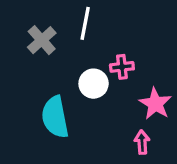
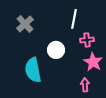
white line: (85, 23) -> (74, 19), moved
pink cross: (122, 67) -> (87, 40), moved

